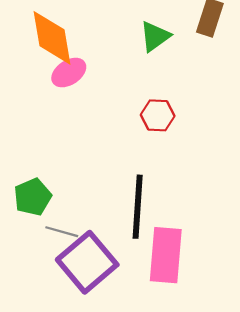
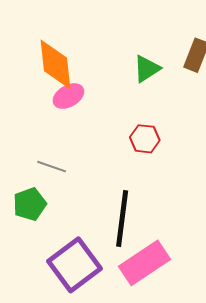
gray line: (62, 232) -> (52, 167), moved
pink rectangle: (166, 255) -> (144, 263), turned 48

